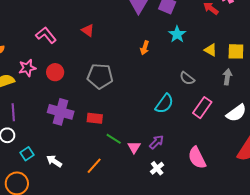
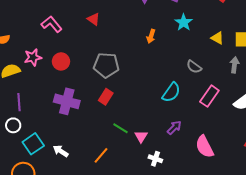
red rectangle: (95, 118) -> (106, 97), moved, turned -63
purple arrow: (157, 142) -> (174, 128), moved
cyan square: (27, 154) -> (33, 144), size x1.5
white cross: (157, 168) -> (155, 159), moved, turned -32

